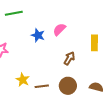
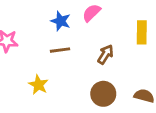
brown line: (42, 86) -> (60, 50), moved

